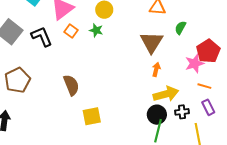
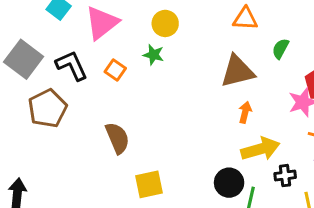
orange square: (71, 31) -> (115, 70), moved
brown triangle: (152, 42) -> (237, 71), turned 45
brown pentagon: (17, 80) -> (48, 108), moved
black circle: (157, 115) -> (229, 183), moved

